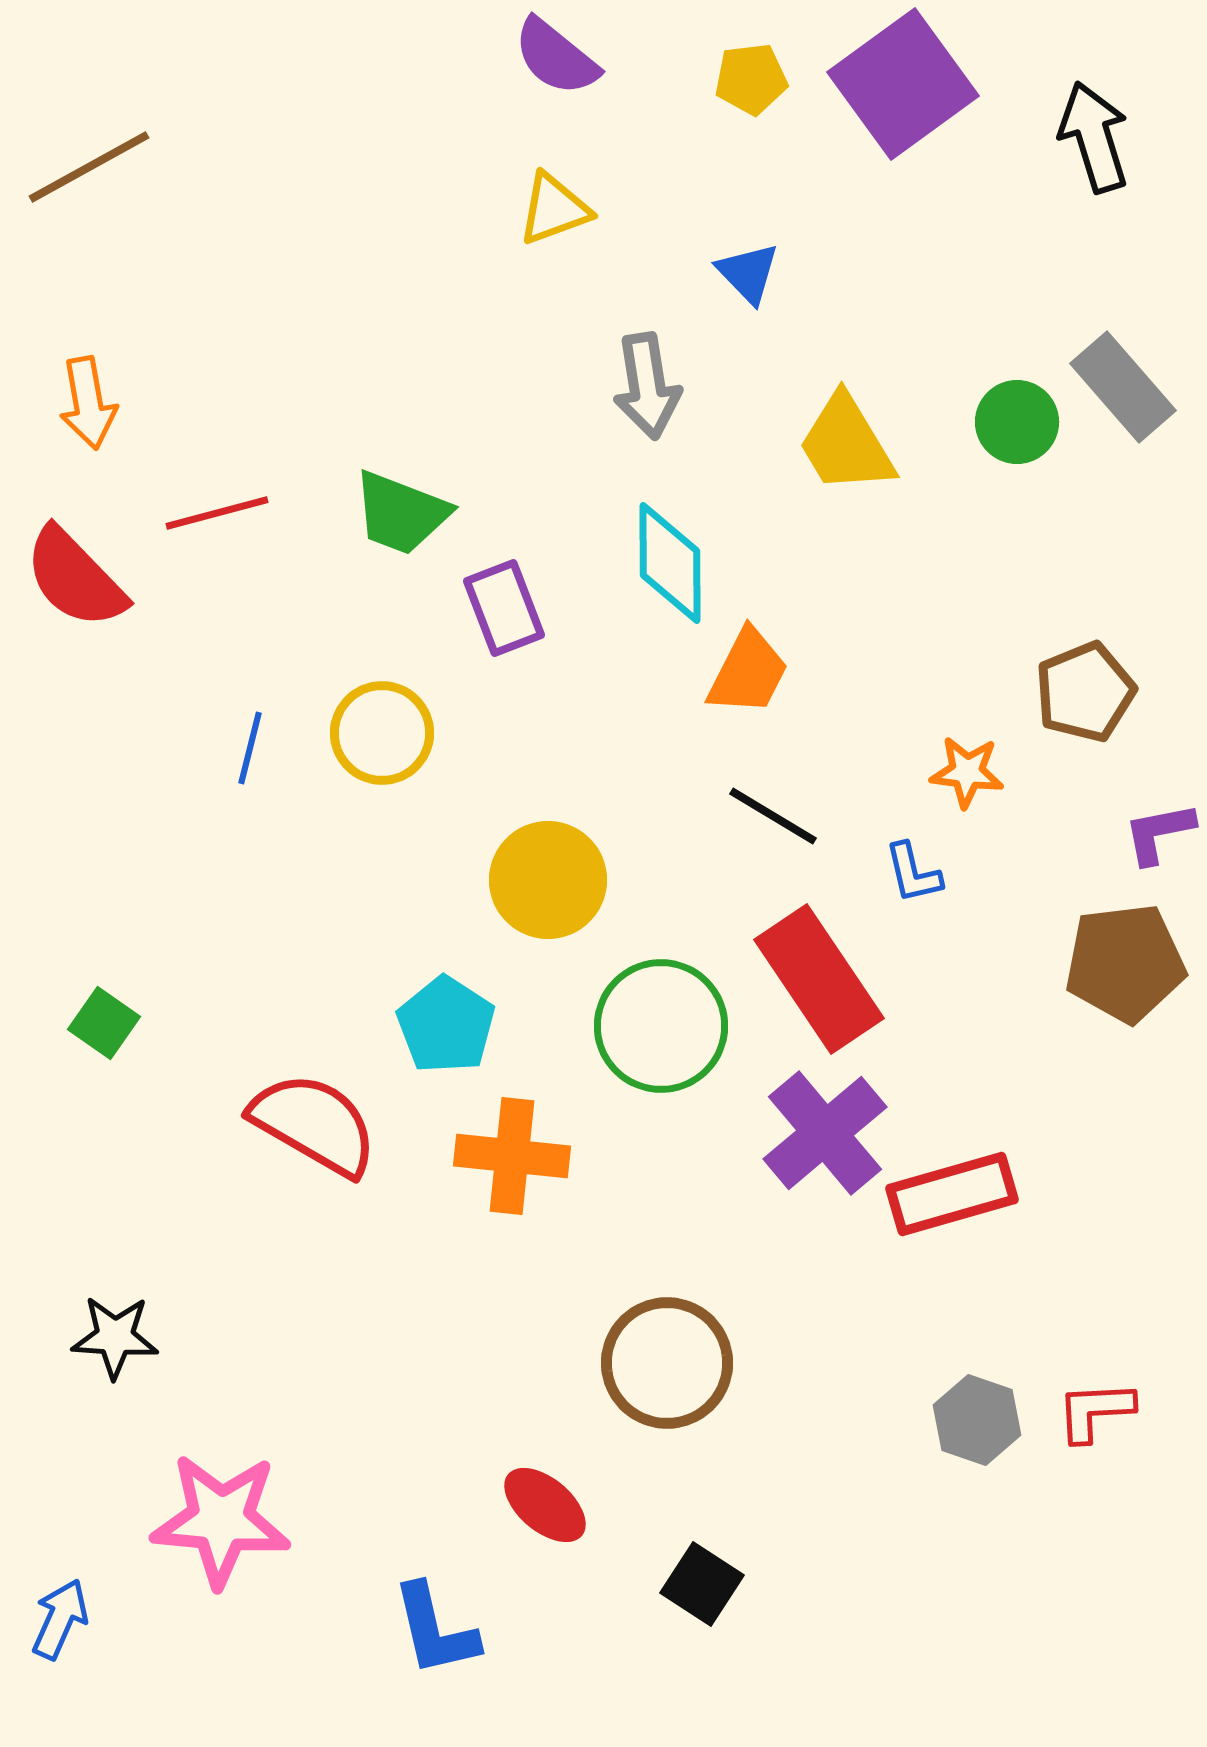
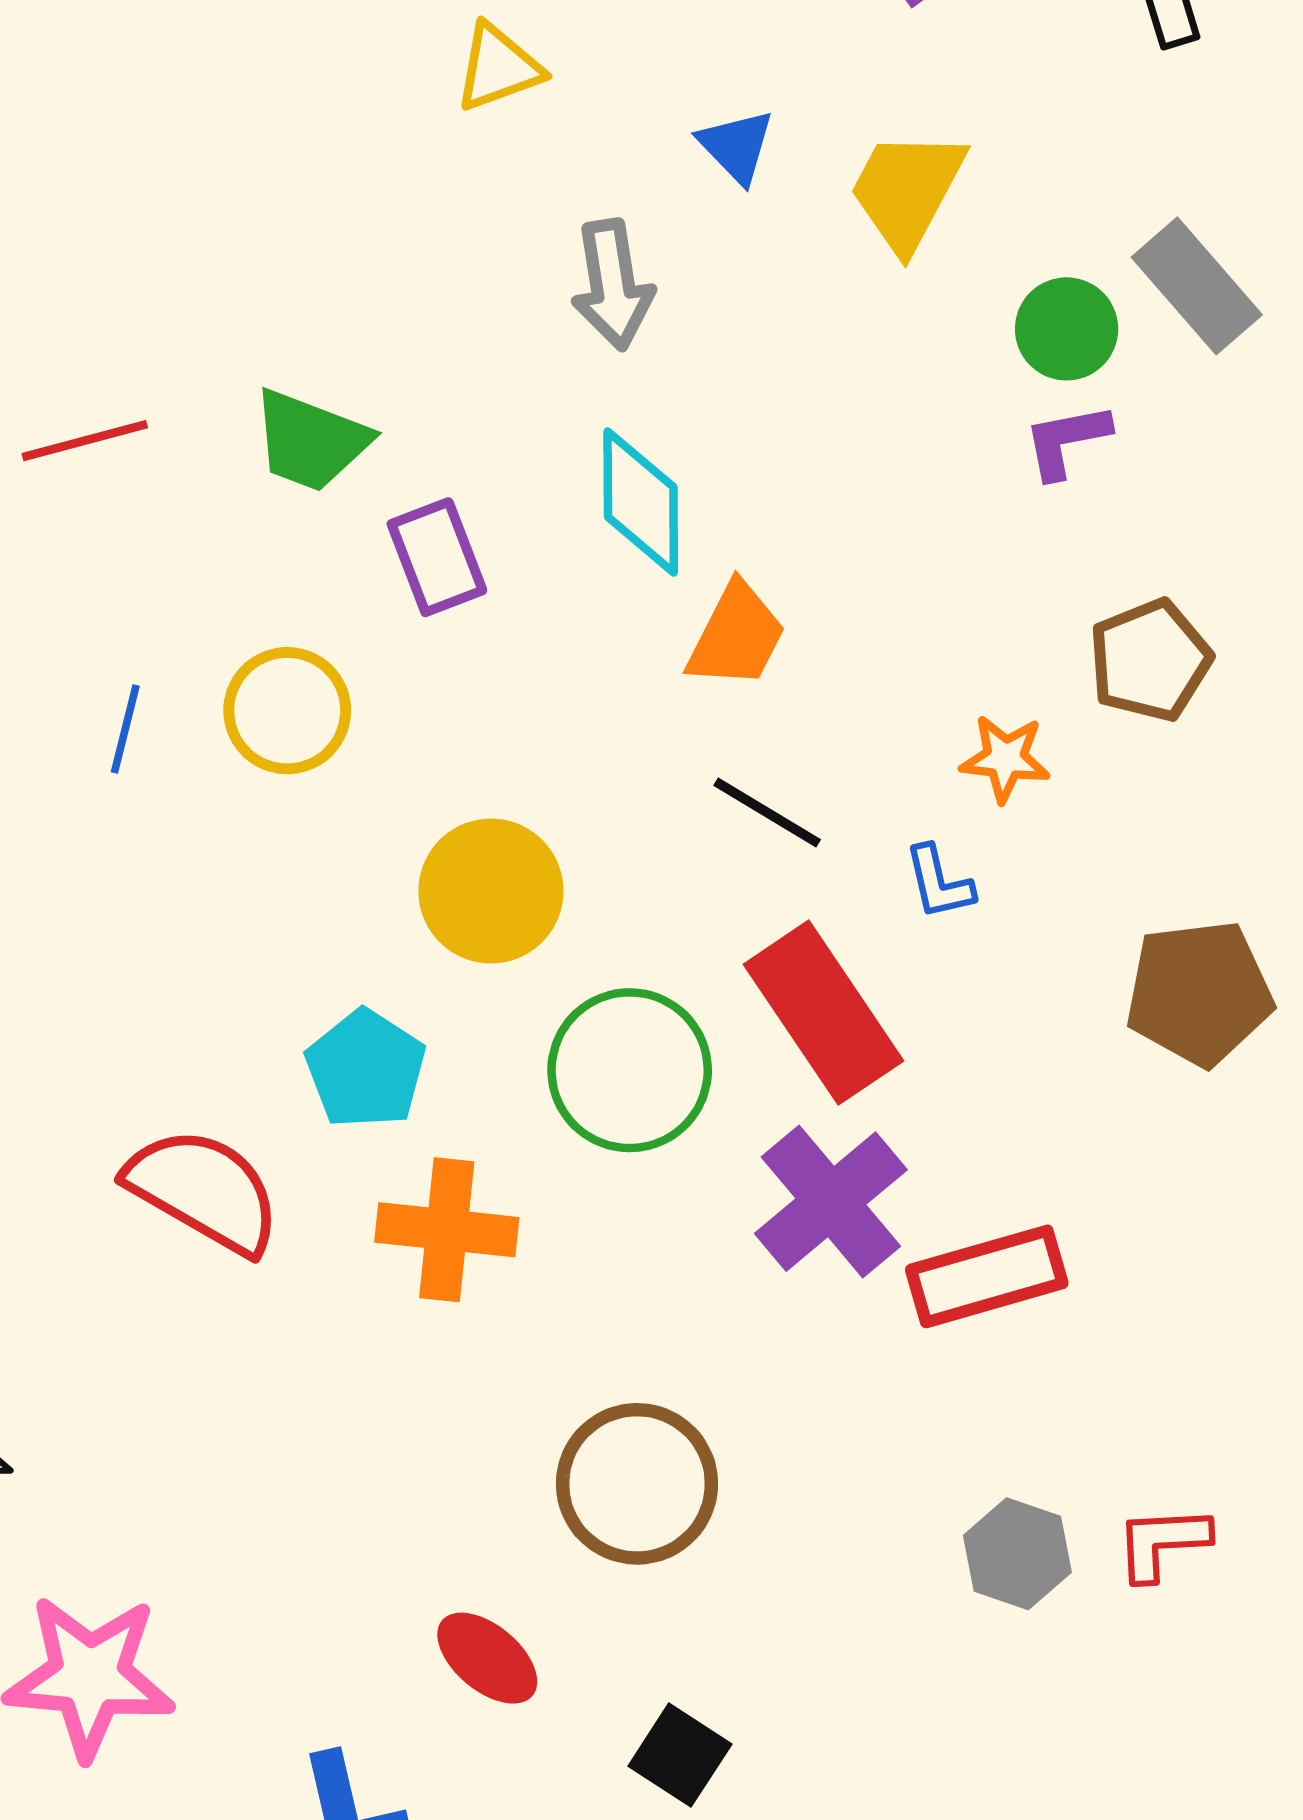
yellow trapezoid: (846, 444) -> (907, 190), moved, turned 59
purple L-shape: (1159, 833) -> (1067, 441), moved

